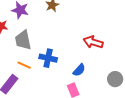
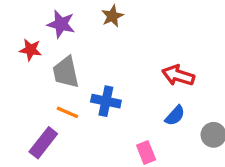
blue semicircle: (79, 70) -> (175, 116), moved

